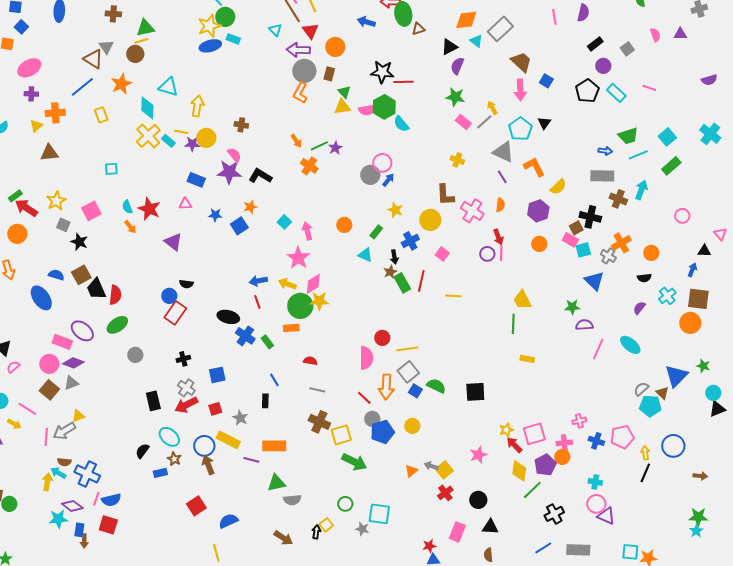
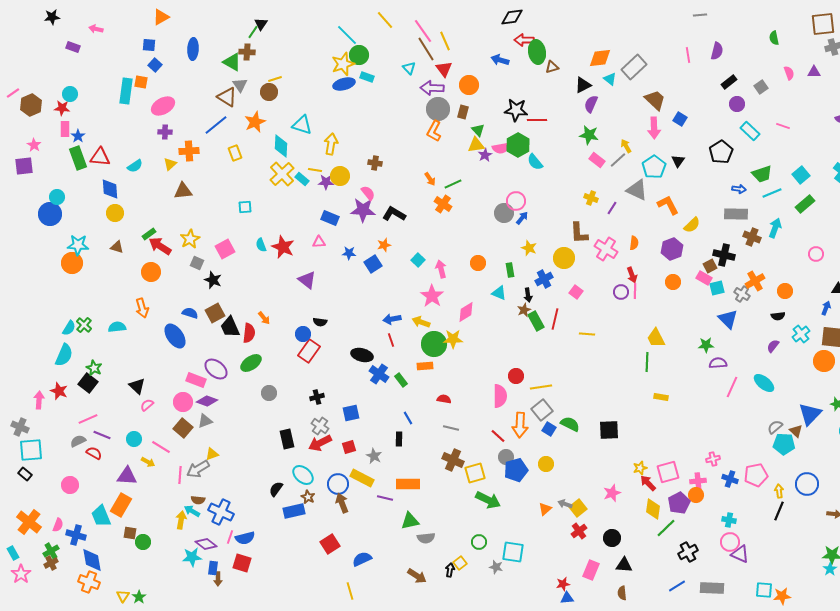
green triangle: (145, 28) -> (232, 62), moved, turned 42
black pentagon: (587, 91) -> (721, 152), moved
purple star: (335, 148) -> (485, 155), moved
purple line: (502, 177) -> (612, 208), moved, turned 64
orange arrow: (130, 227) -> (264, 318), moved
green rectangle: (376, 232) -> (510, 270), turned -48
pink diamond: (313, 284) -> (466, 312), moved
blue rectangle: (160, 473) -> (294, 511), size x1.5

